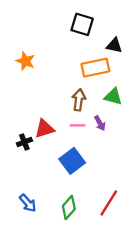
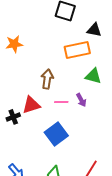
orange star: (26, 61) -> (14, 44), turned -30
brown arrow: (79, 100) -> (47, 79), moved

